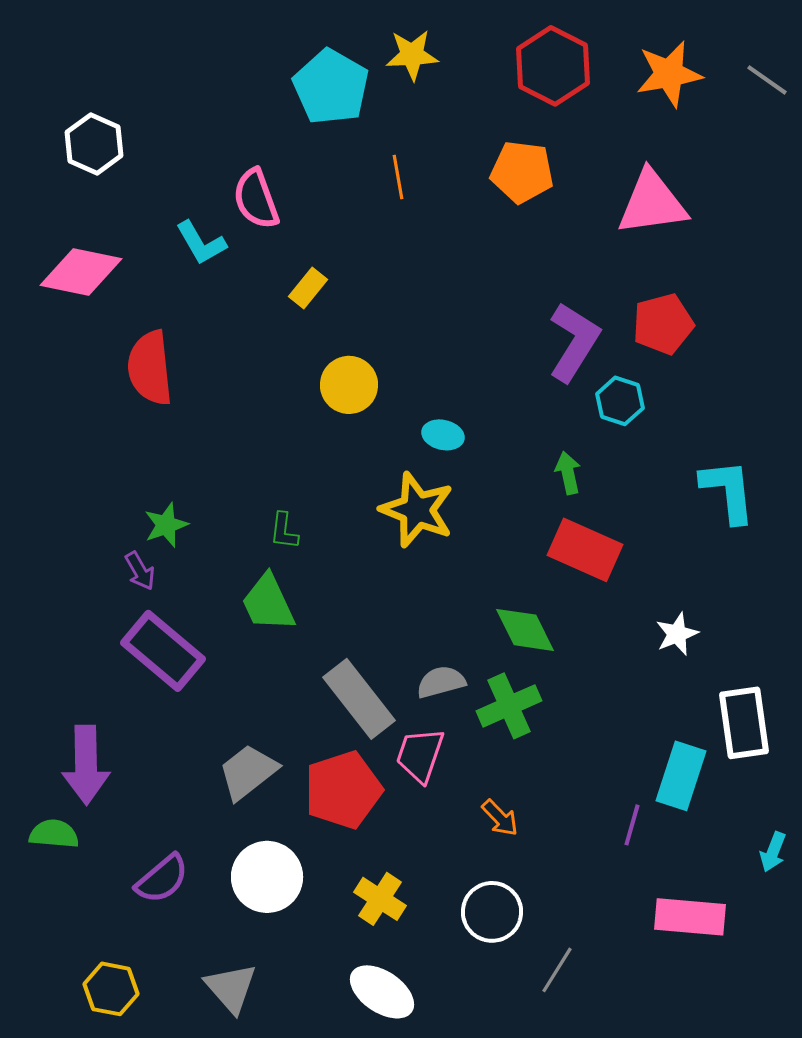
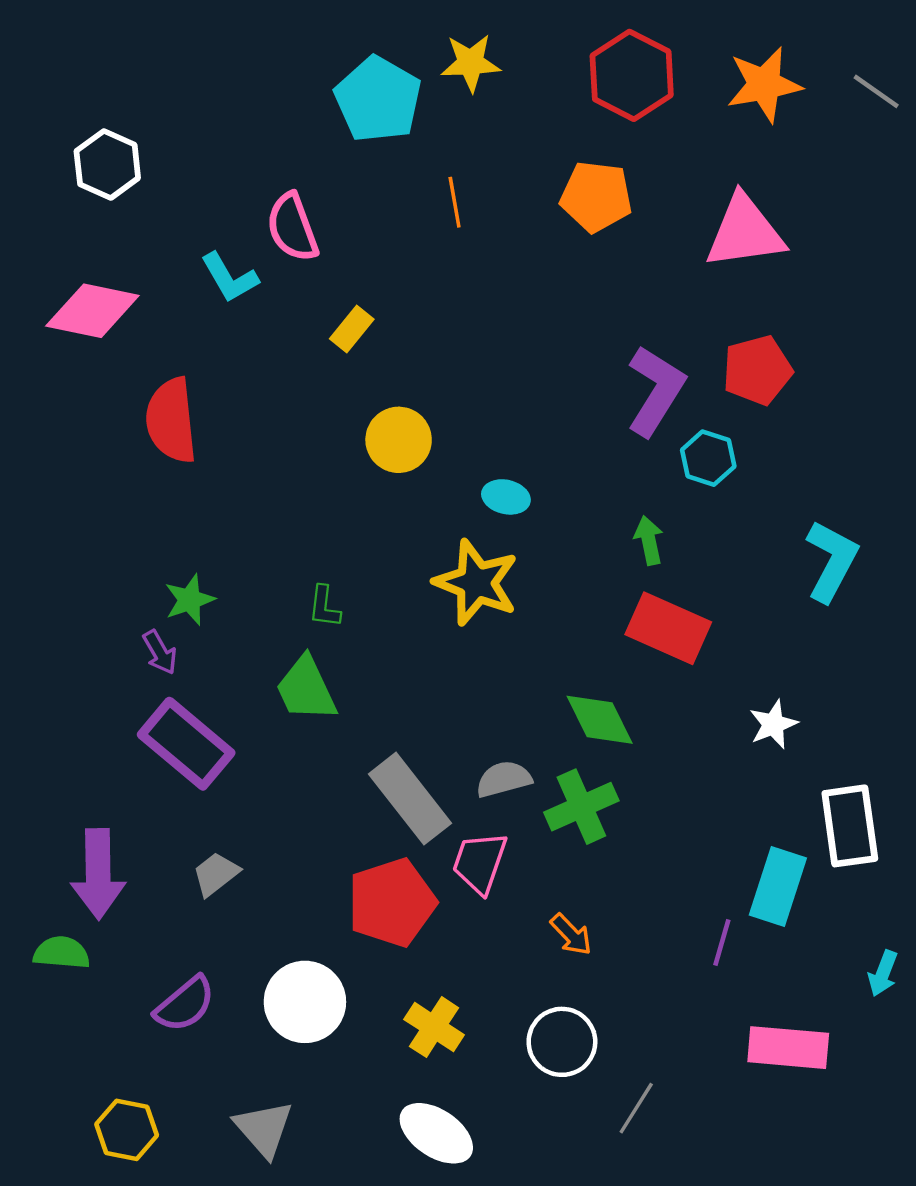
cyan L-shape: (728, 491) -> (832, 561), turned 34
gray trapezoid: (248, 772) -> (216, 874), moved, size x0.7

